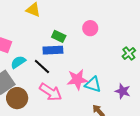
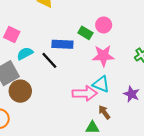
green rectangle: (59, 36) -> (85, 33), moved
pink star: (77, 80) -> (103, 56), moved
pink arrow: (51, 92) -> (85, 93), moved, turned -40

